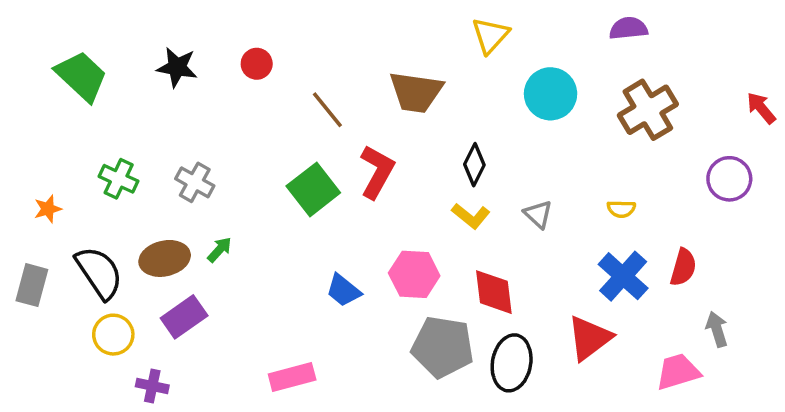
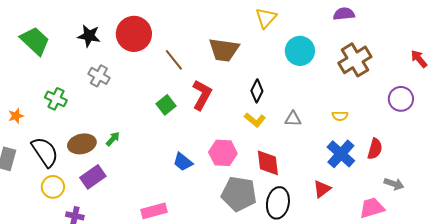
red circle: (257, 64) -> (134, 34), size x2.0
gray cross: (195, 182) -> (99, 76), moved
green square: (313, 189) -> (166, 105), size x0.7
gray triangle: (538, 214) -> (293, 119), turned -42
gray arrow: (717, 329) -> (394, 184), turned 126
red triangle: (589, 338) -> (322, 189), size x0.7

